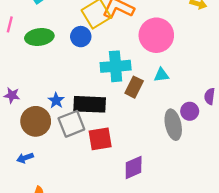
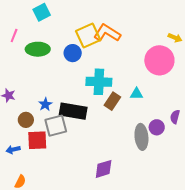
pink circle: (156, 35) -> (159, 60), moved
brown circle: (36, 121) -> (26, 120), size x0.6
red square: (100, 139) -> (37, 140), moved

